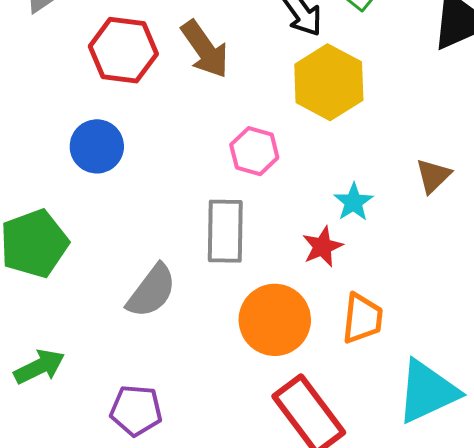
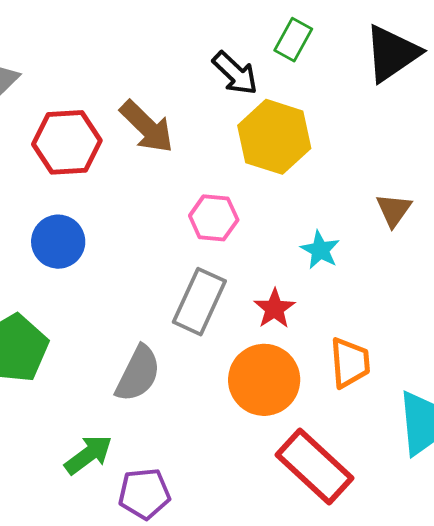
gray rectangle: (225, 231) -> (199, 302), turned 34
red star: (322, 247) -> (274, 309), moved
green arrow: (39, 367) -> (88, 455), moved

